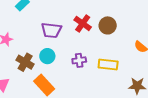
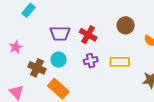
red cross: (83, 23) -> (88, 35), moved
brown circle: (108, 25) -> (126, 25), moved

